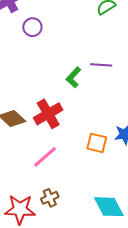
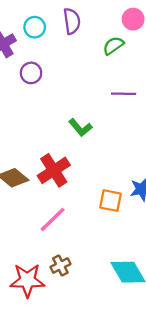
purple line: (101, 65) -> (124, 94), moved
green L-shape: (73, 77) -> (80, 128), turned -80

